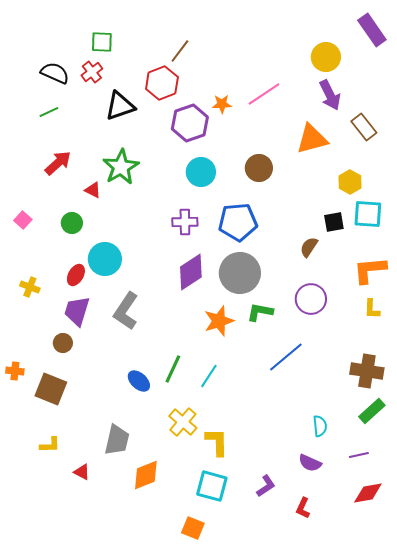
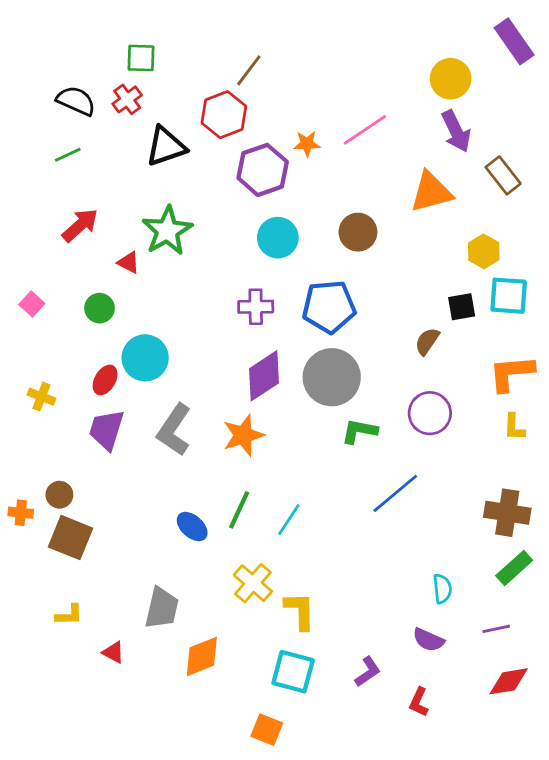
orange star: (219, 321) -> (243, 435), moved
brown circle: (63, 343) -> (59, 495), moved

